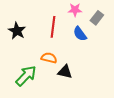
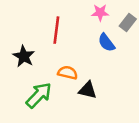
red line: (53, 27) -> (56, 30), moved
black star: (17, 31) -> (24, 56), moved

